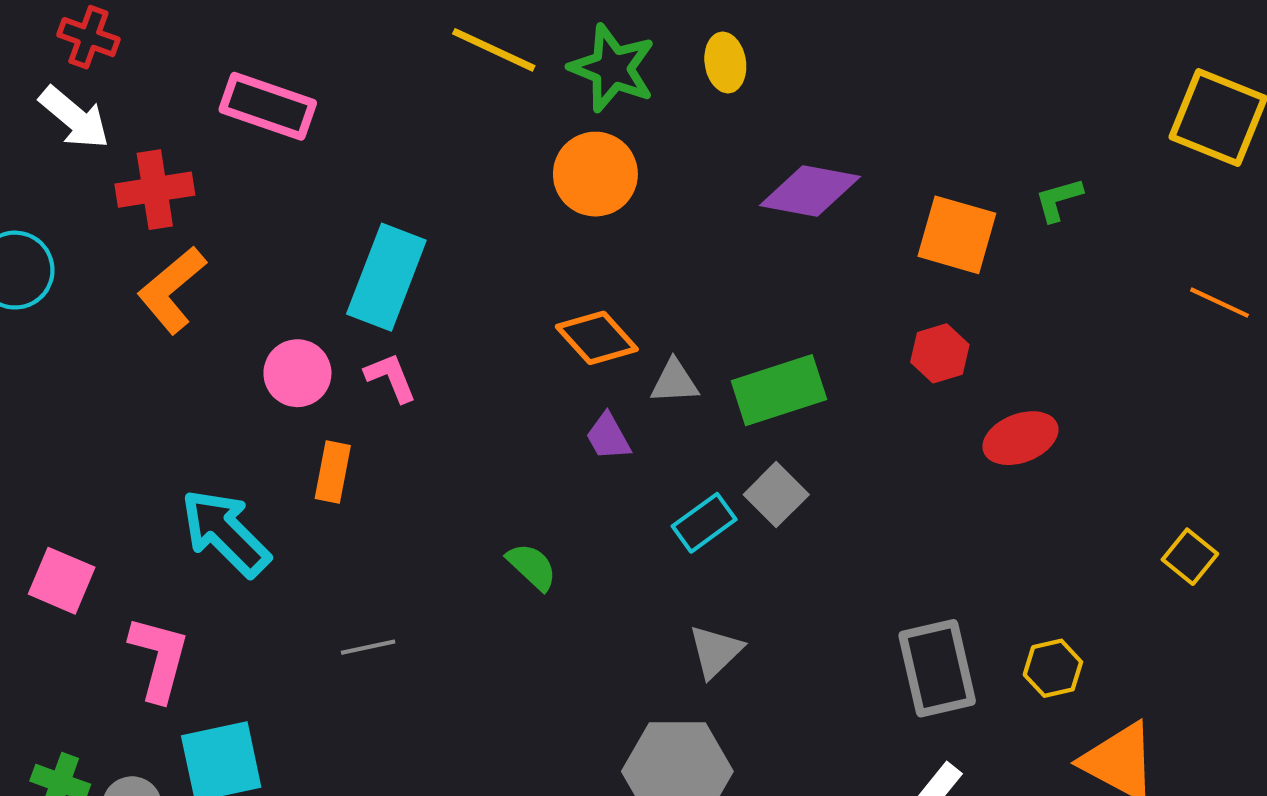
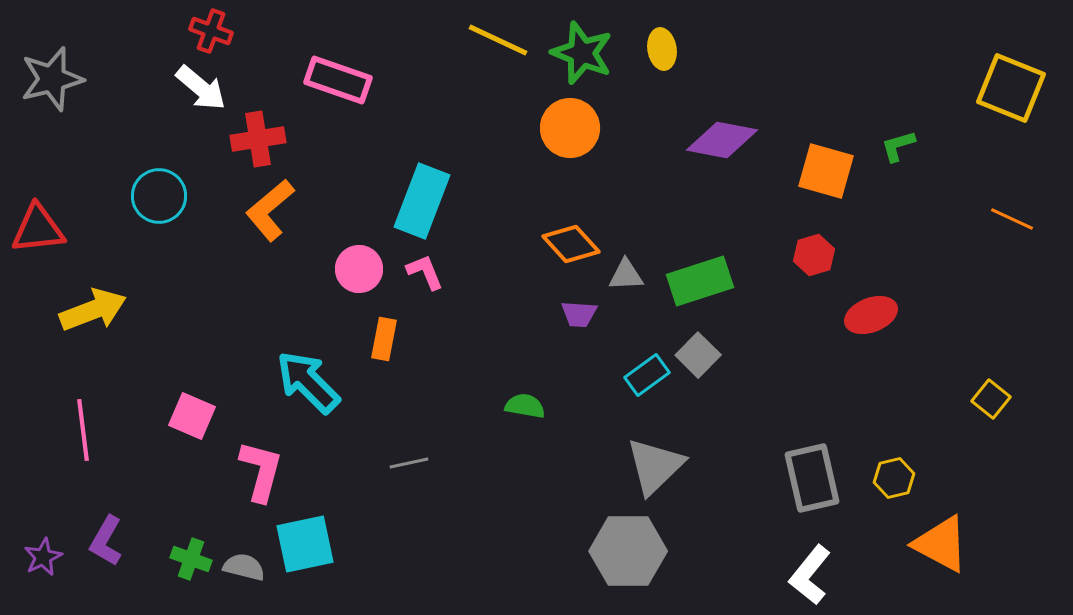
purple trapezoid: (608, 437) -> (579, 314), turned -57
green semicircle: (532, 567) -> (525, 406), turned -33
gray triangle: (715, 651) -> (655, 466), size x1.5

